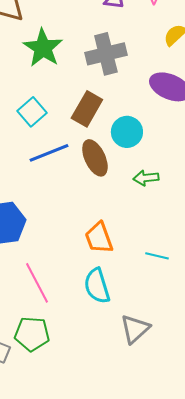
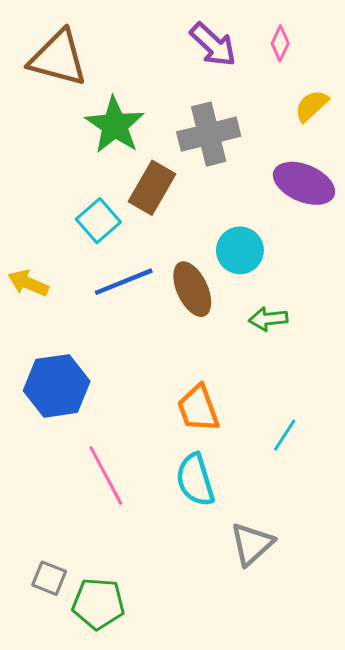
brown rectangle: (87, 109) -> (152, 188), moved
cyan line: (157, 256) -> (285, 435), turned -70
green pentagon: (32, 334) -> (98, 604), moved

